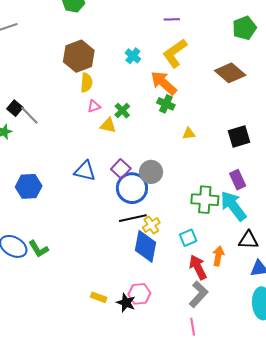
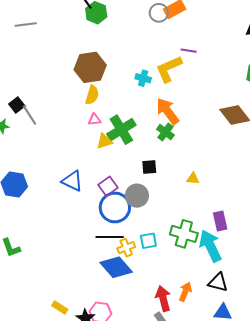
yellow L-shape: (175, 53) -> (169, 69), moved
cyan cross: (133, 56) -> (143, 78), turned -35
green cross: (122, 111) -> (121, 130), size x1.8
yellow triangle: (108, 125) -> (104, 141), turned -42
yellow triangle: (189, 134) -> (193, 179), moved
black square: (239, 136) -> (149, 167), moved, size x0.7
cyan square: (188, 238) -> (148, 241), moved
blue diamond: (146, 246) -> (116, 267), turned -64

